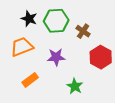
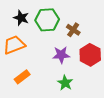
purple star: (56, 57) -> (61, 55), moved

